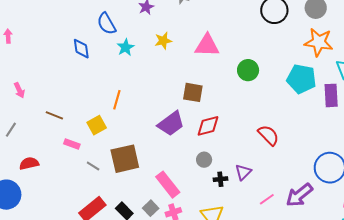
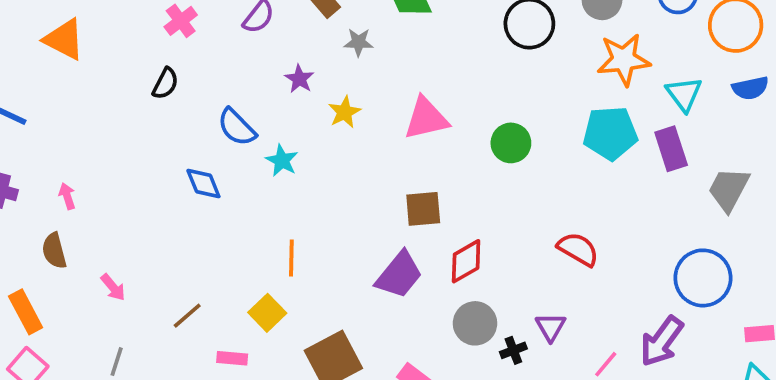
yellow star: (163, 41) -> (345, 112), moved
brown line: (54, 115) -> (187, 316), turned -48
gray circle: (204, 160) -> (475, 323), size x1.5

